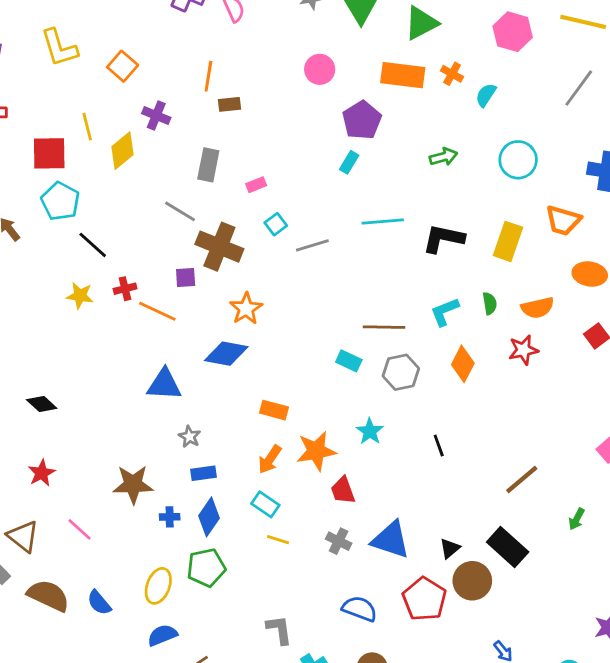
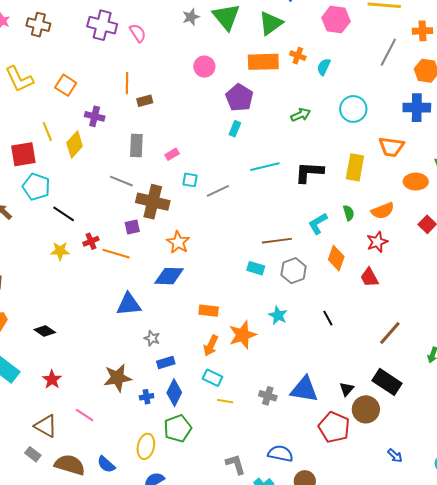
cyan square: (276, 224) -> (190, 180), turned -35
red trapezoid: (343, 490) -> (369, 277), moved
blue semicircle: (360, 609) -> (280, 454), moved

